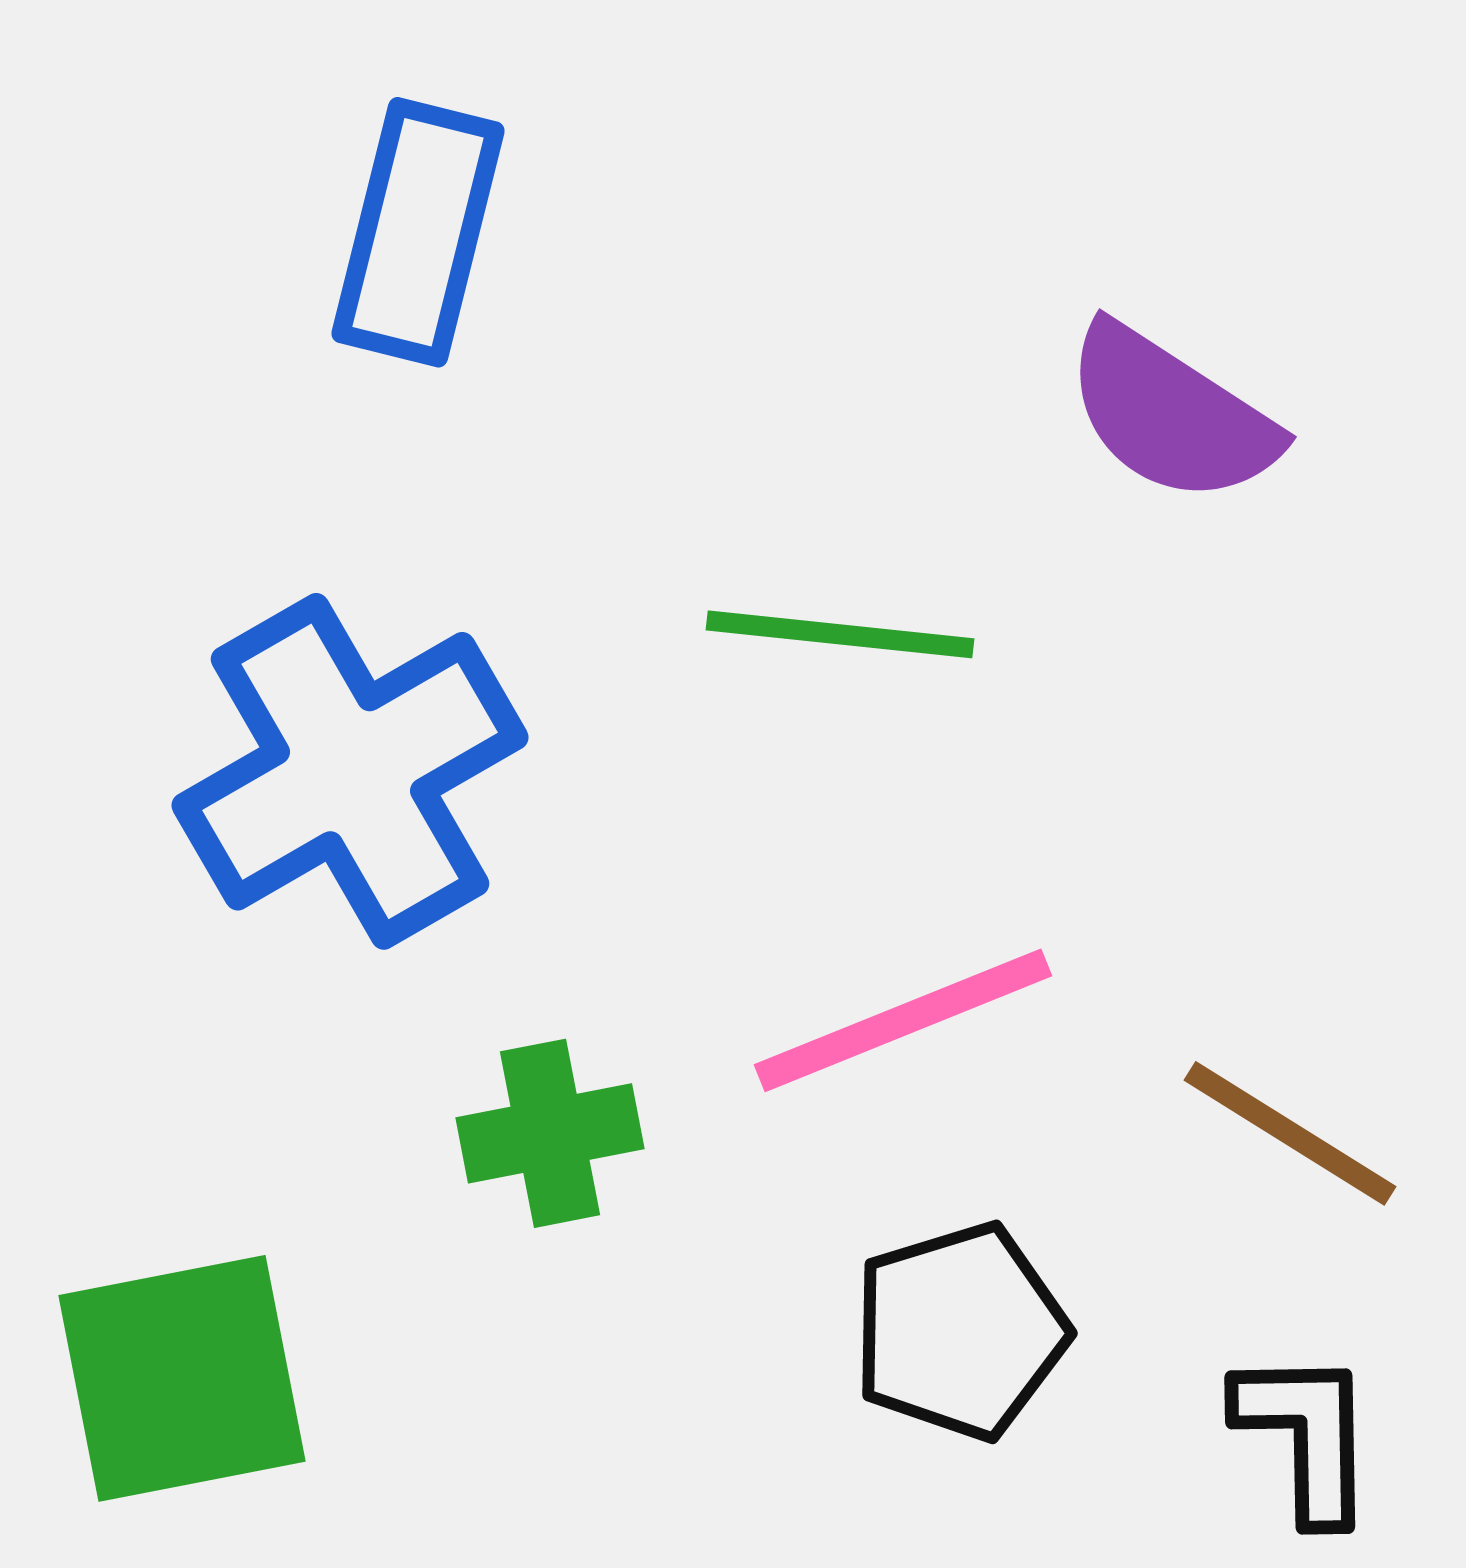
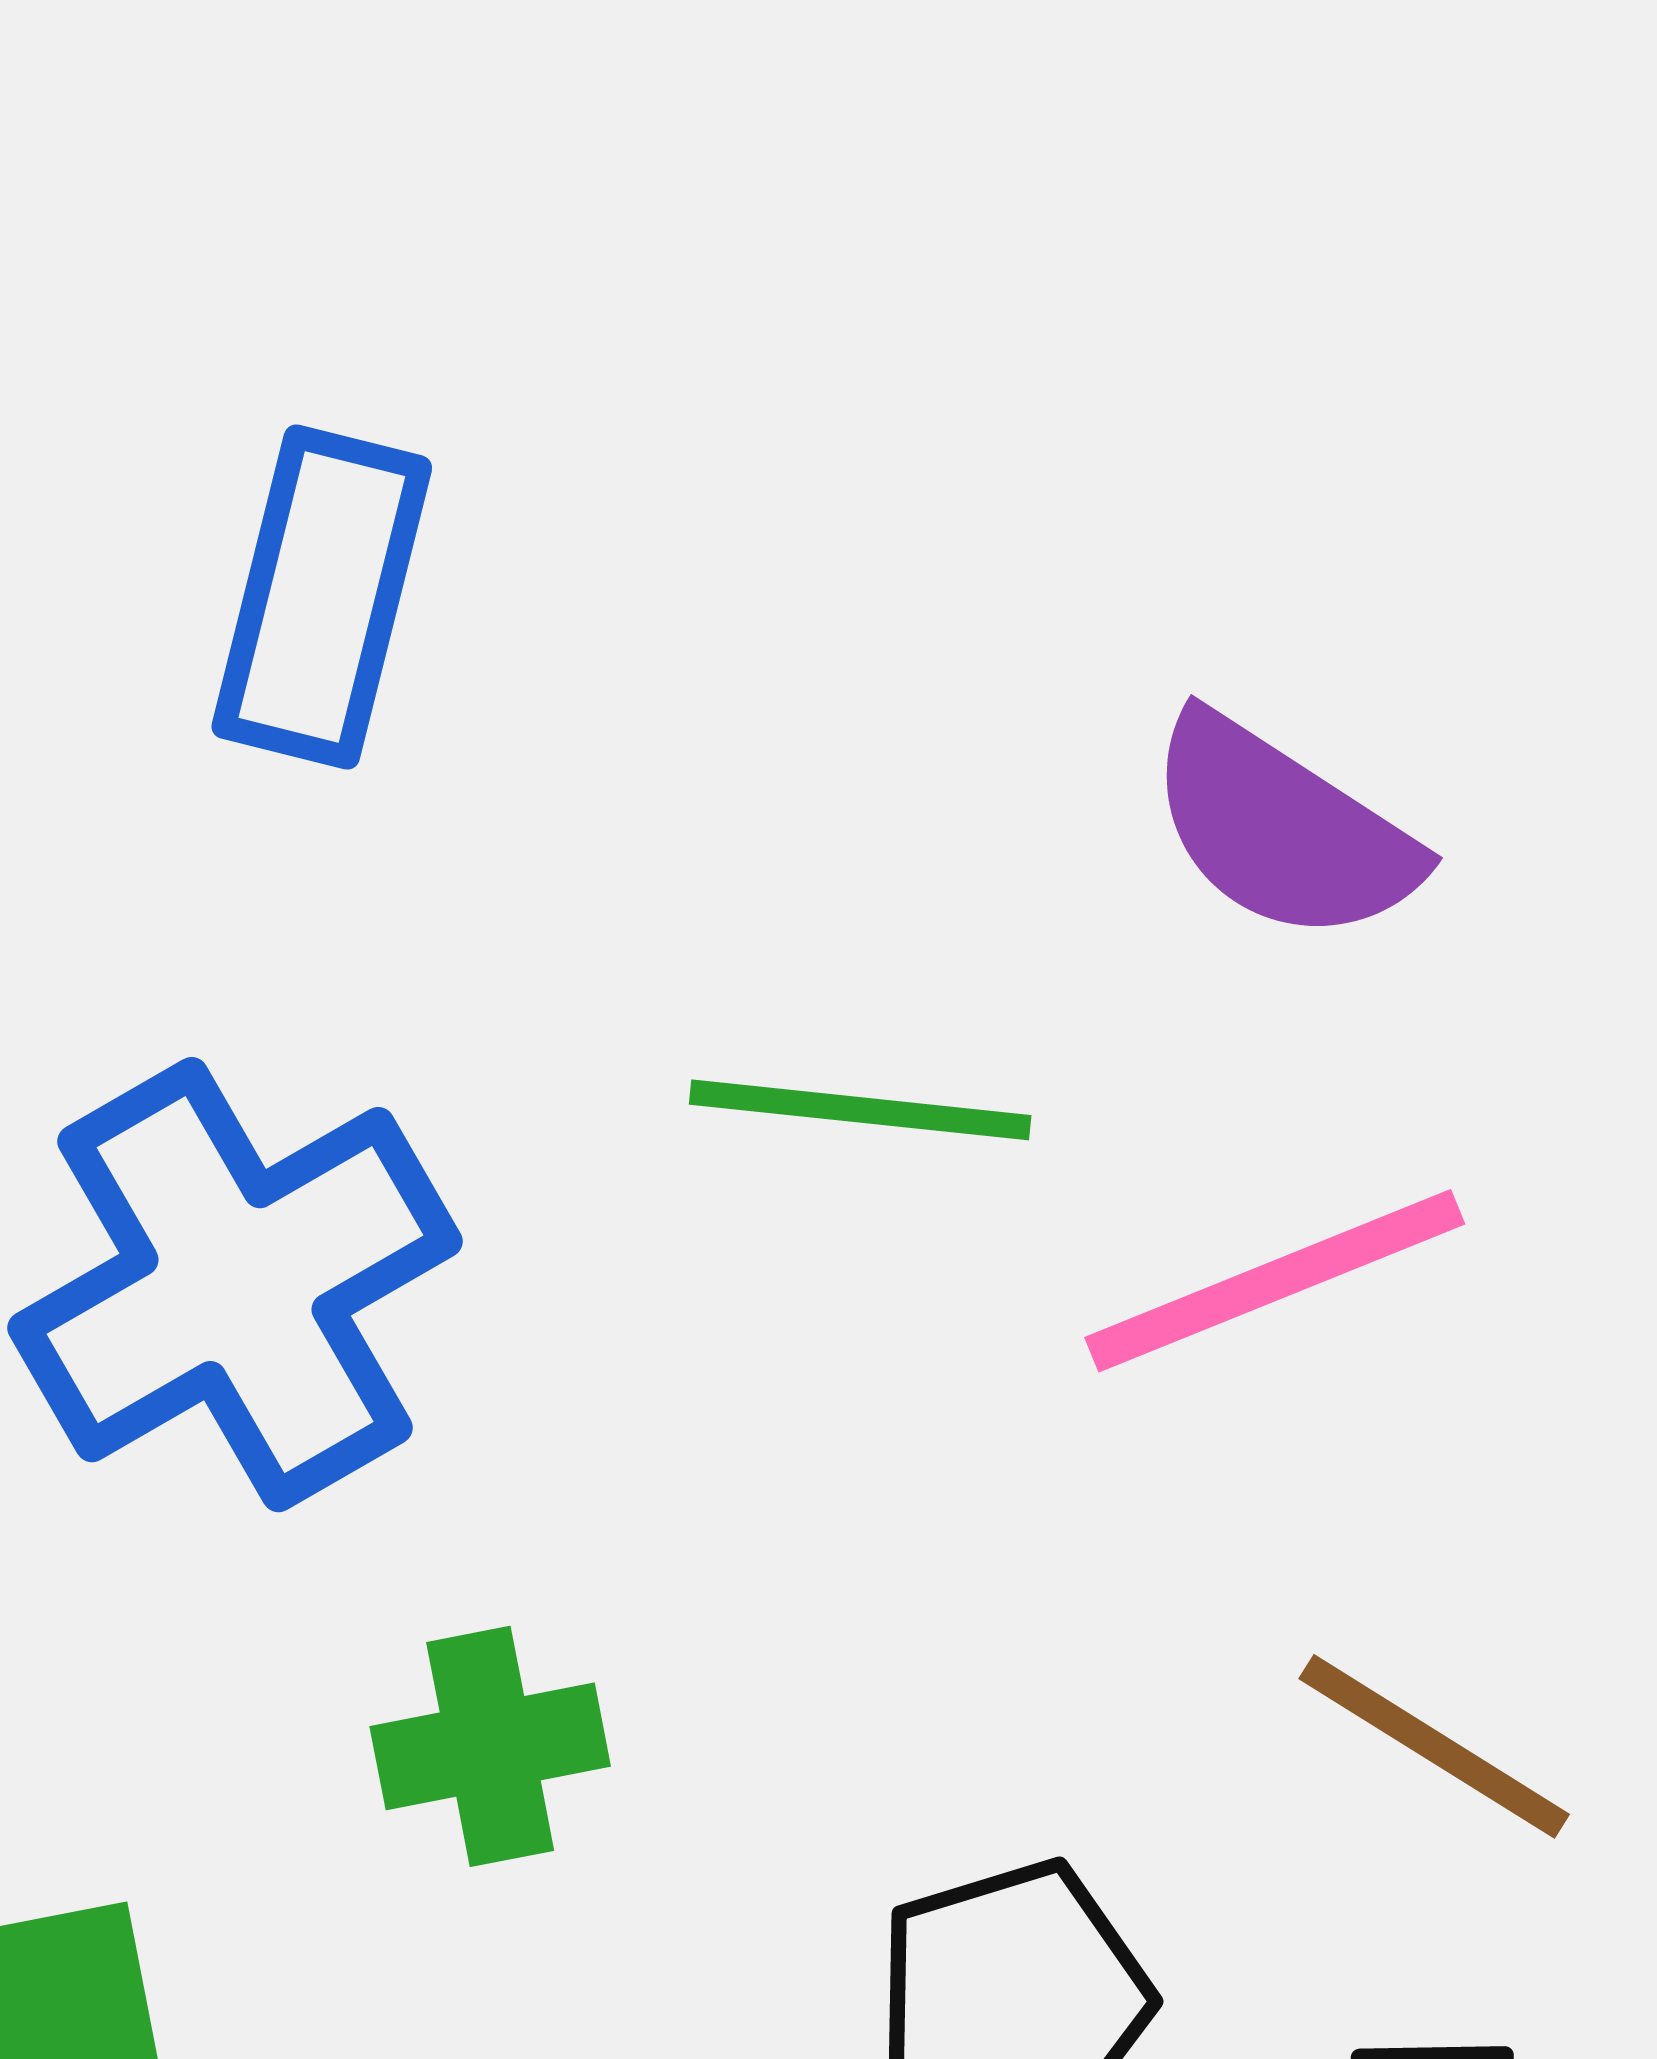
pink line: (903, 1020) -> (1275, 1281), moved

